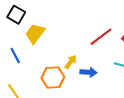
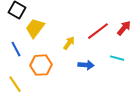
yellow arrow: (71, 62) -> (69, 43), moved
orange hexagon: (53, 77) -> (41, 65), moved

